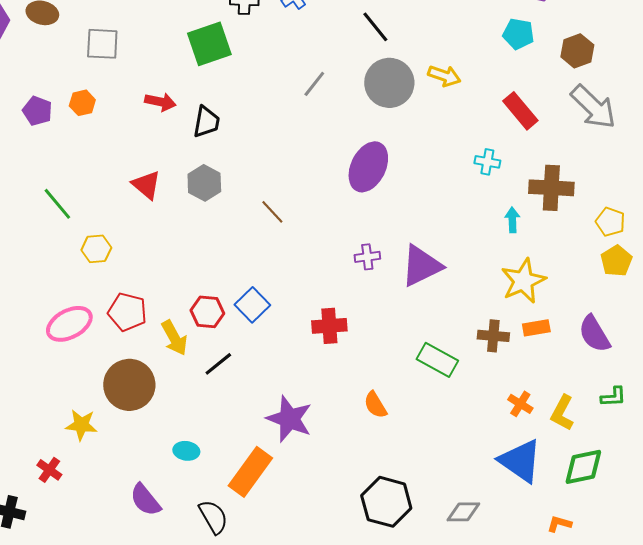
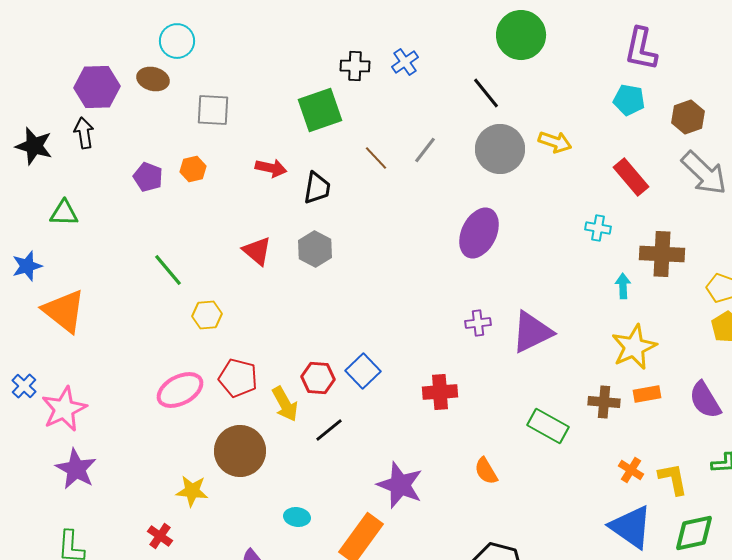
brown line: (272, 212) -> (376, 158), moved
yellow L-shape: (562, 413) -> (673, 479), turned 141

